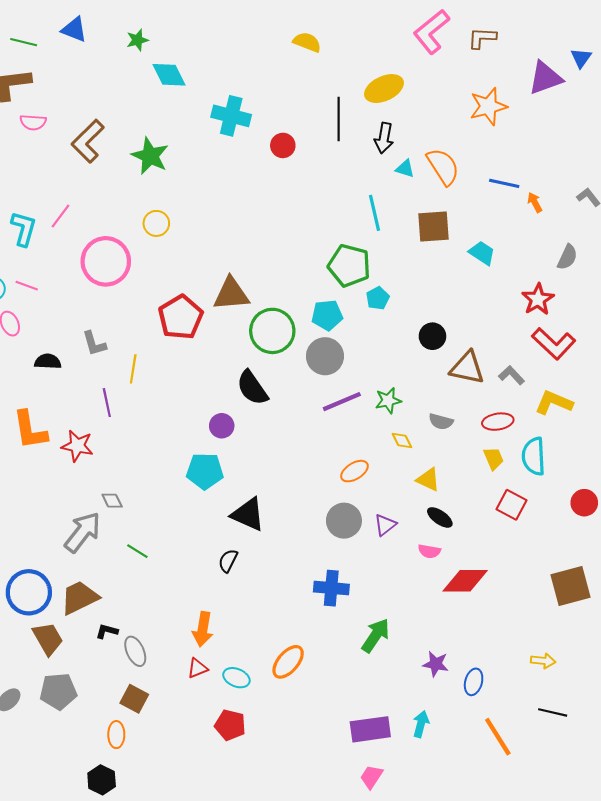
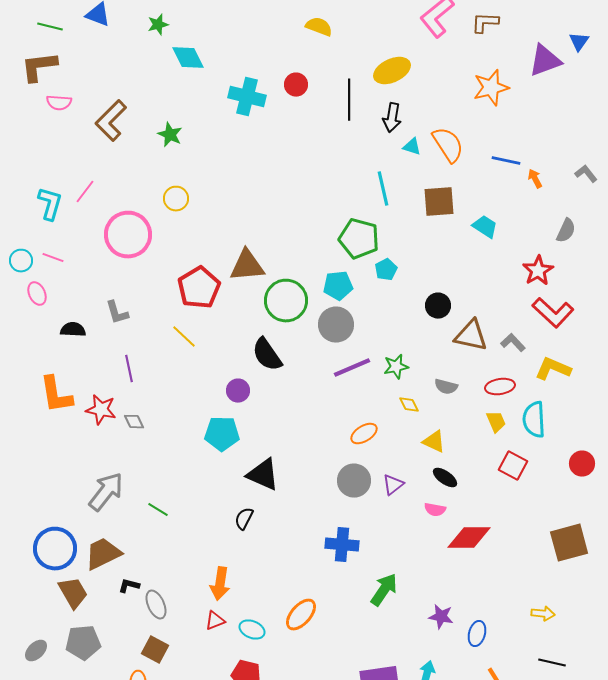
red circle: (283, 145) -> (296, 85), moved
green star: (150, 156) -> (170, 135), size x0.7
yellow line: (133, 369) -> (184, 337), moved, turned -56
gray diamond: (112, 501) -> (134, 422), moved

